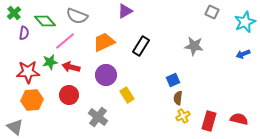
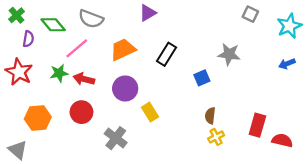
red star: (28, 72) -> (19, 72), moved, turned 30
blue square: (173, 80) -> (202, 78), moved
red rectangle: (209, 121) -> (257, 125), moved

